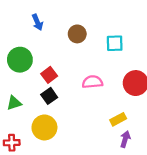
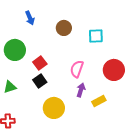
pink semicircle: (92, 82) -> (77, 69), turned -66
yellow circle: (44, 127) -> (54, 108), moved
purple arrow: (125, 139) -> (81, 90), moved

